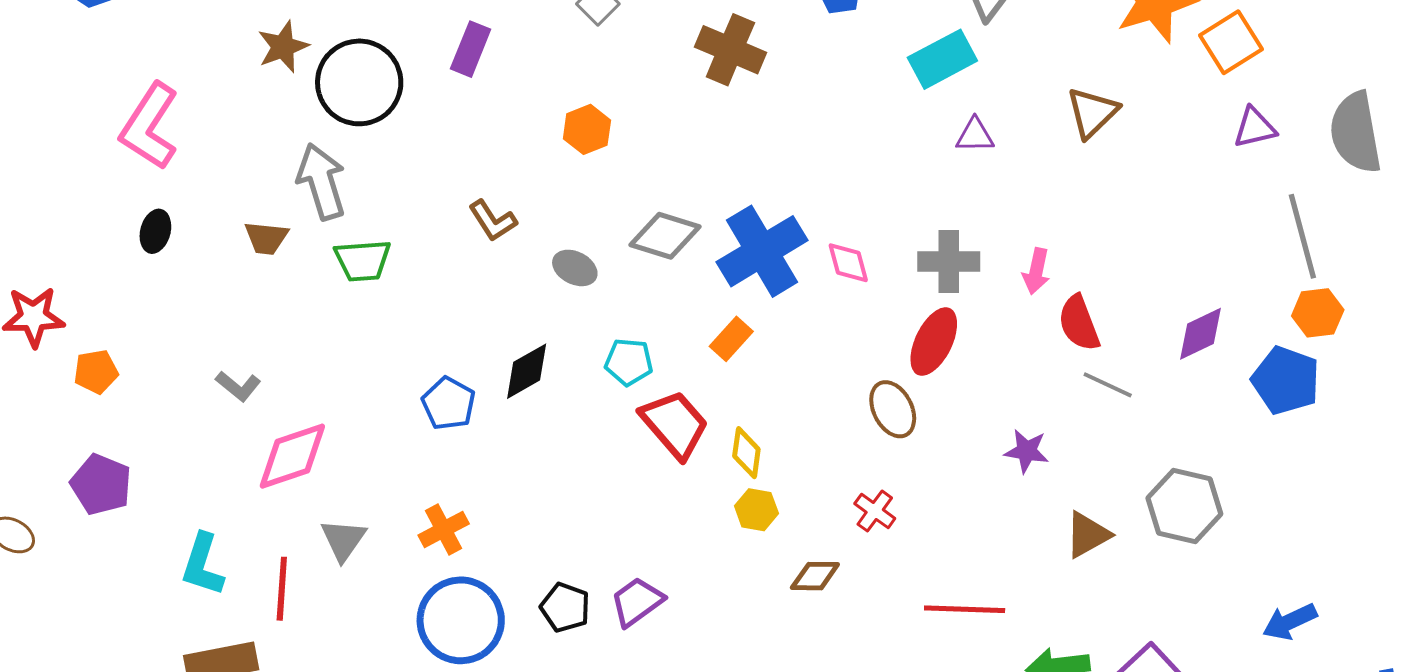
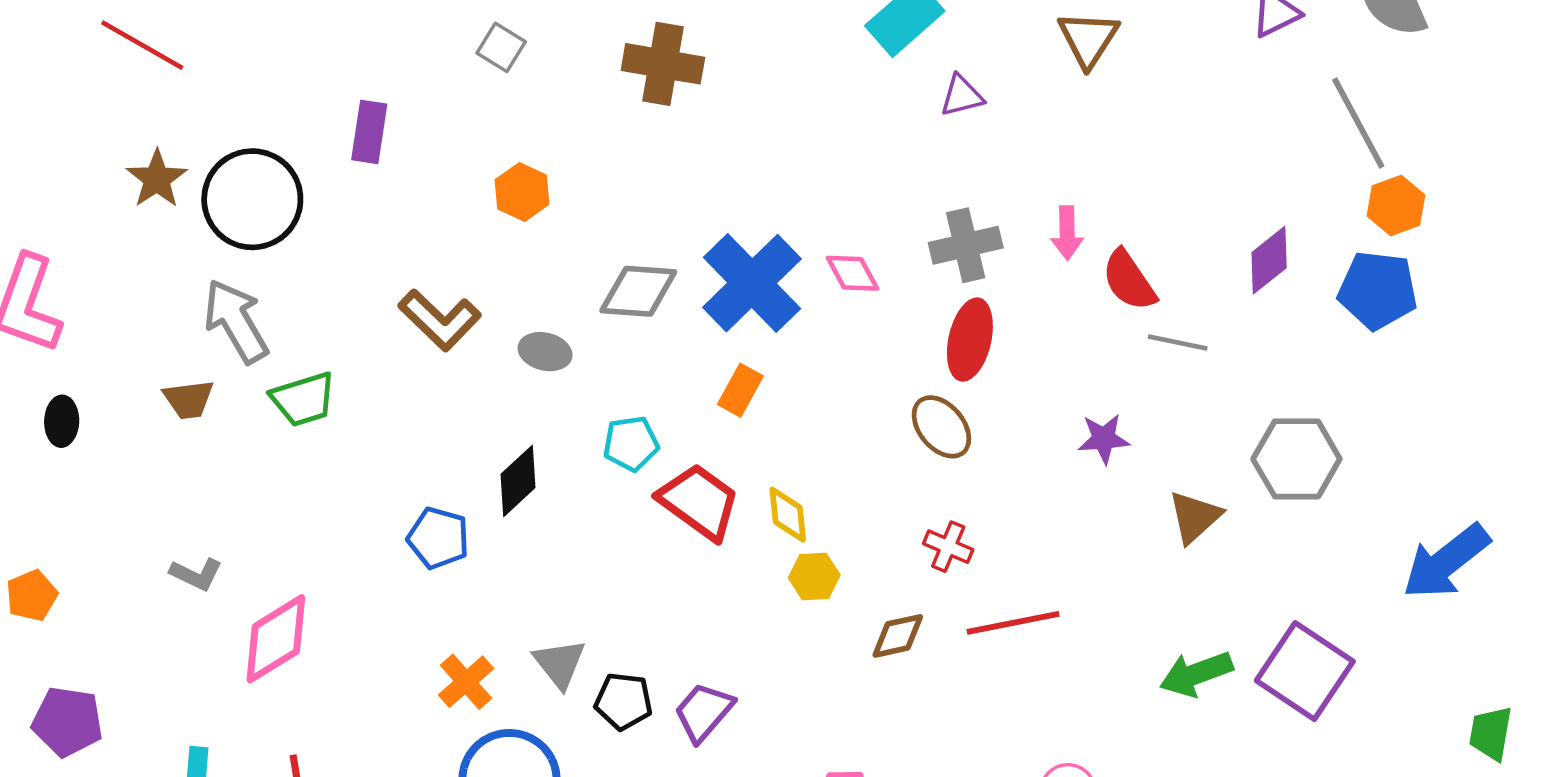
brown L-shape: (493, 221) -> (440, 320), size x1.4
gray triangle: (343, 540) -> (560, 664), moved
black pentagon: (565, 607) -> (624, 701), moved
red line: (965, 609) -> (1013, 623), moved
blue arrow: (1290, 622) -> (1446, 562), size x1.5

